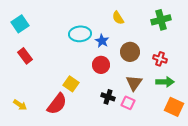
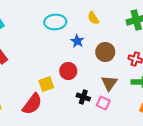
cyan ellipse: (80, 34) -> (55, 22), moved
red circle: (101, 65) -> (68, 71), moved
yellow square: (71, 84) -> (46, 84), turned 35

